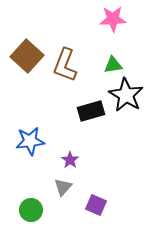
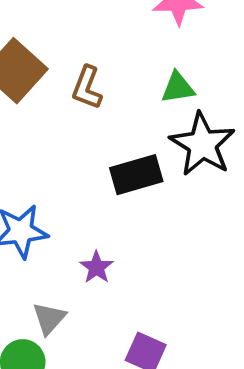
brown L-shape: (65, 65) -> (87, 88), size x0.7
gray triangle: (63, 187) -> (49, 318), moved

